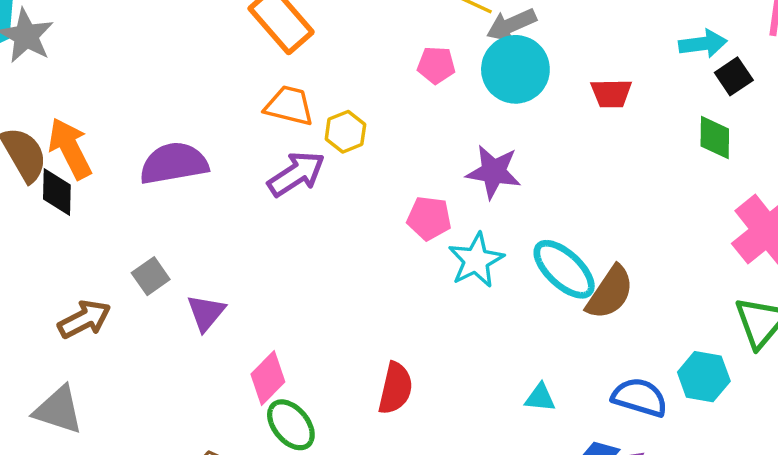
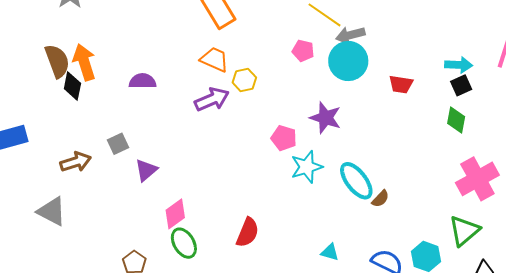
black square: (734, 76) -> (461, 85), moved
purple semicircle: (174, 163) -> (143, 81), size x0.7
brown semicircle: (610, 293) -> (380, 199), size x0.6

